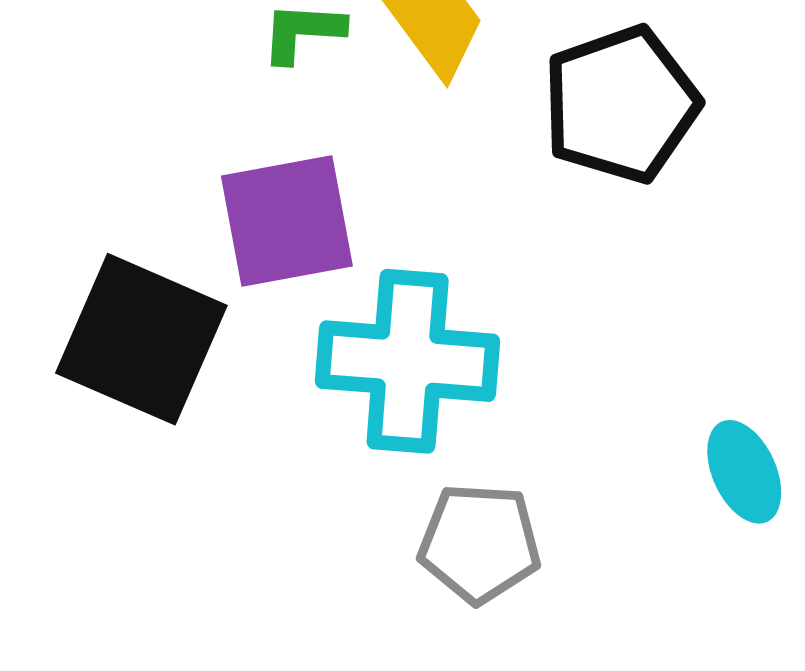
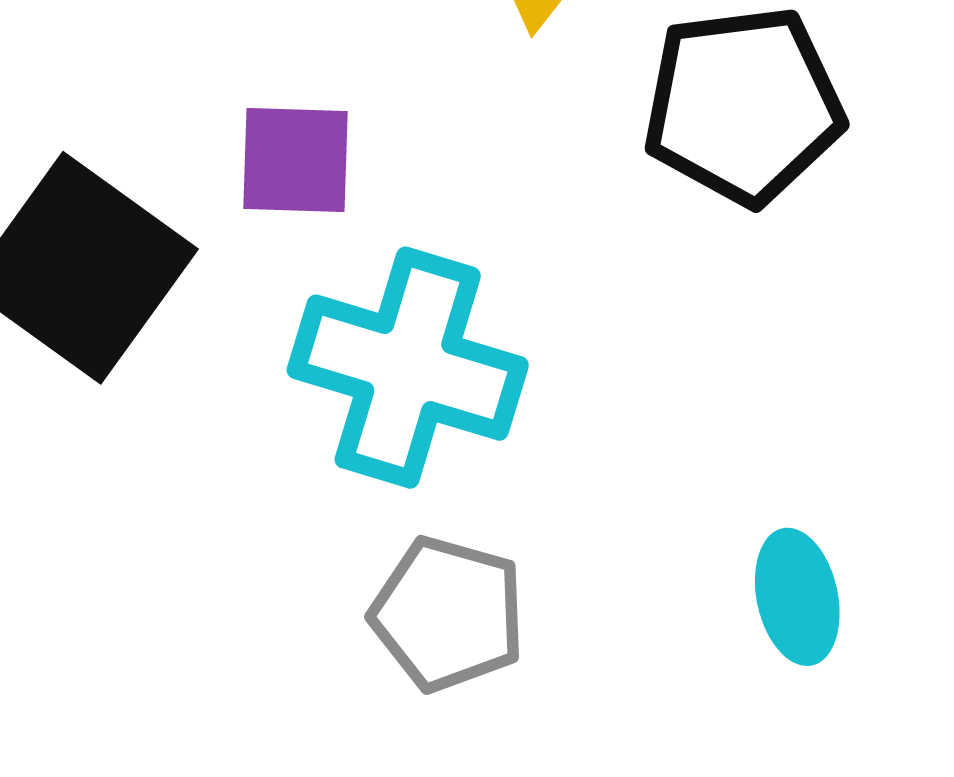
purple square: (287, 221) -> (295, 160), size x0.7

